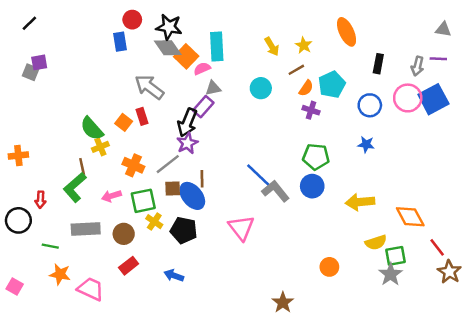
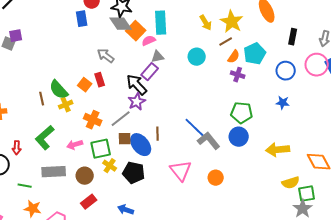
yellow star: (304, 45) -> (232, 22), size x1.6
gray arrow: (149, 87) -> (106, 56), size x0.7
black arrow: (187, 122) -> (137, 85), turned 115
brown line: (82, 167) -> (42, 99), moved
brown line: (202, 179) -> (158, 134), moved
orange circle: (329, 267) -> (216, 178), moved

